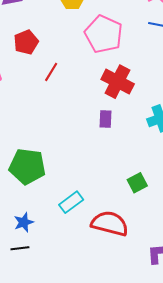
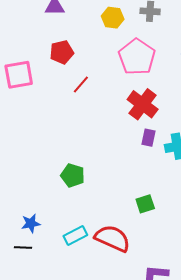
purple rectangle: (106, 119) -> (148, 138), moved
green pentagon: (27, 166) -> (73, 175), moved, size x0.7
cyan rectangle: (71, 202) -> (75, 236), moved

